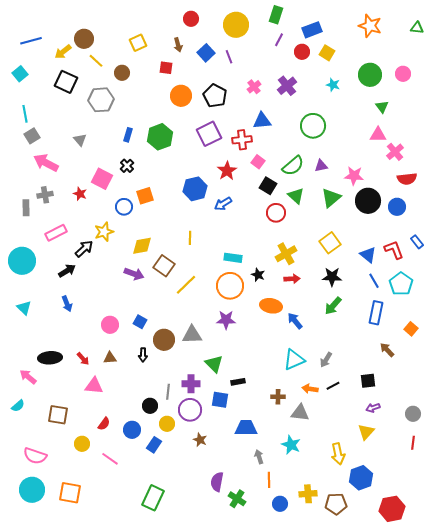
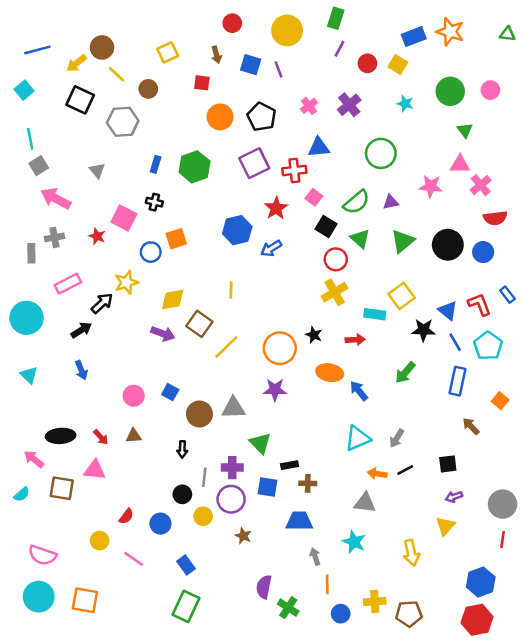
blue rectangle: (312, 30) -> (414, 37), moved
blue square: (206, 53) -> (251, 65), turned -30
black cross: (127, 166) -> (154, 202), turned -32
pink star: (354, 176) -> (431, 186), moved
yellow cross: (286, 254) -> (335, 292), moved
cyan rectangle: (233, 258) -> (375, 314), moved
black star: (332, 277) -> (423, 330), moved
black arrow: (143, 355) -> (182, 449), moved
pink triangle: (94, 386) -> (95, 470), moved
brown cross: (278, 397) -> (308, 483), moved
gray circle: (413, 414) -> (503, 504), size x1.5
brown square: (58, 415) -> (62, 488), moved
blue rectangle: (154, 445) -> (186, 565), moved, turned -70
blue hexagon: (361, 478) -> (481, 582), moved

